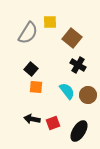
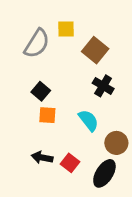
brown circle: (88, 95) -> (116, 143), moved
red square: (53, 123) -> (70, 163), turned -32

